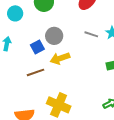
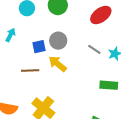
yellow arrow: (60, 58) -> (58, 64), turned 42

